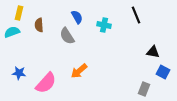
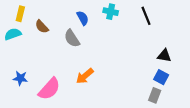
brown semicircle: (39, 25) -> (42, 27), turned -40
cyan cross: (104, 25) -> (111, 12), moved
blue square: (163, 72) -> (161, 77), moved

